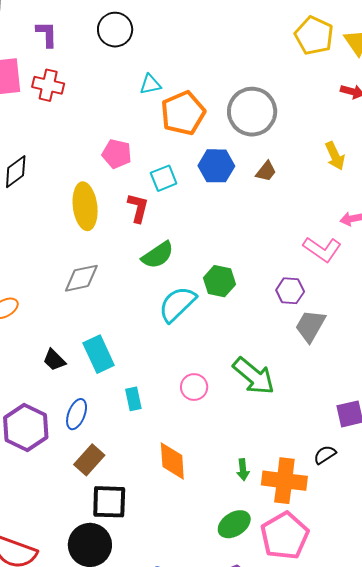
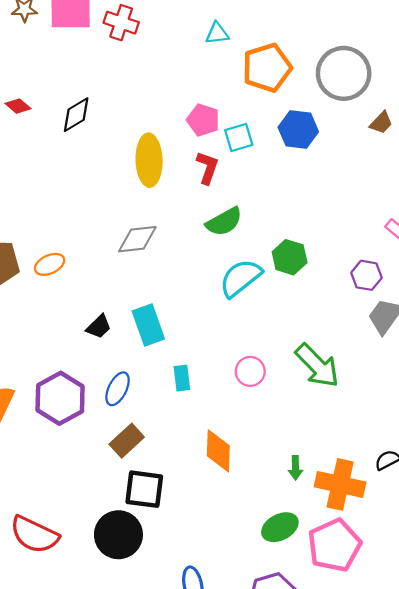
cyan triangle: (150, 84) -> (217, 33), moved
pink pentagon: (117, 154) -> (203, 120), moved
brown trapezoid: (266, 171) -> (381, 123), moved
black trapezoid: (54, 360) -> (99, 327), turned -95

